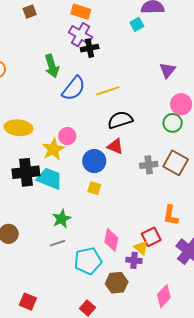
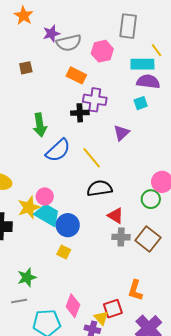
cyan square: (137, 24) -> (141, 103), moved
purple cross: (81, 35) -> (95, 100), moved, turned -30
purple triangle: (167, 70) -> (121, 133), moved
yellow line: (108, 91) -> (92, 158), turned 60
red triangle: (115, 146) -> (116, 216), moved
cyan trapezoid: (49, 179) -> (47, 215), moved

